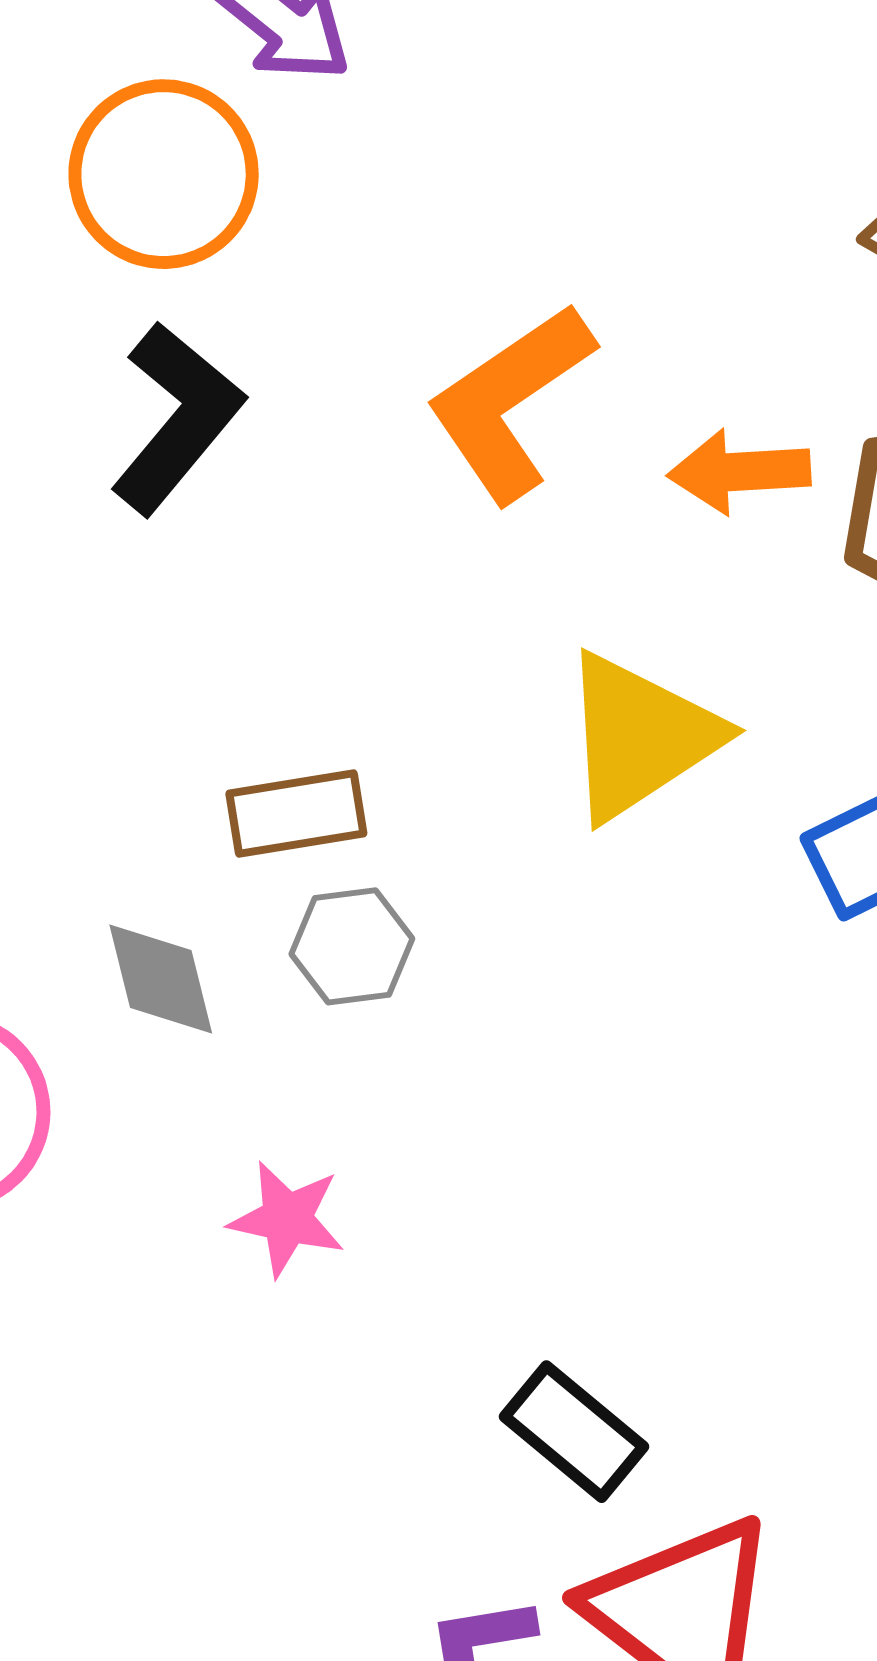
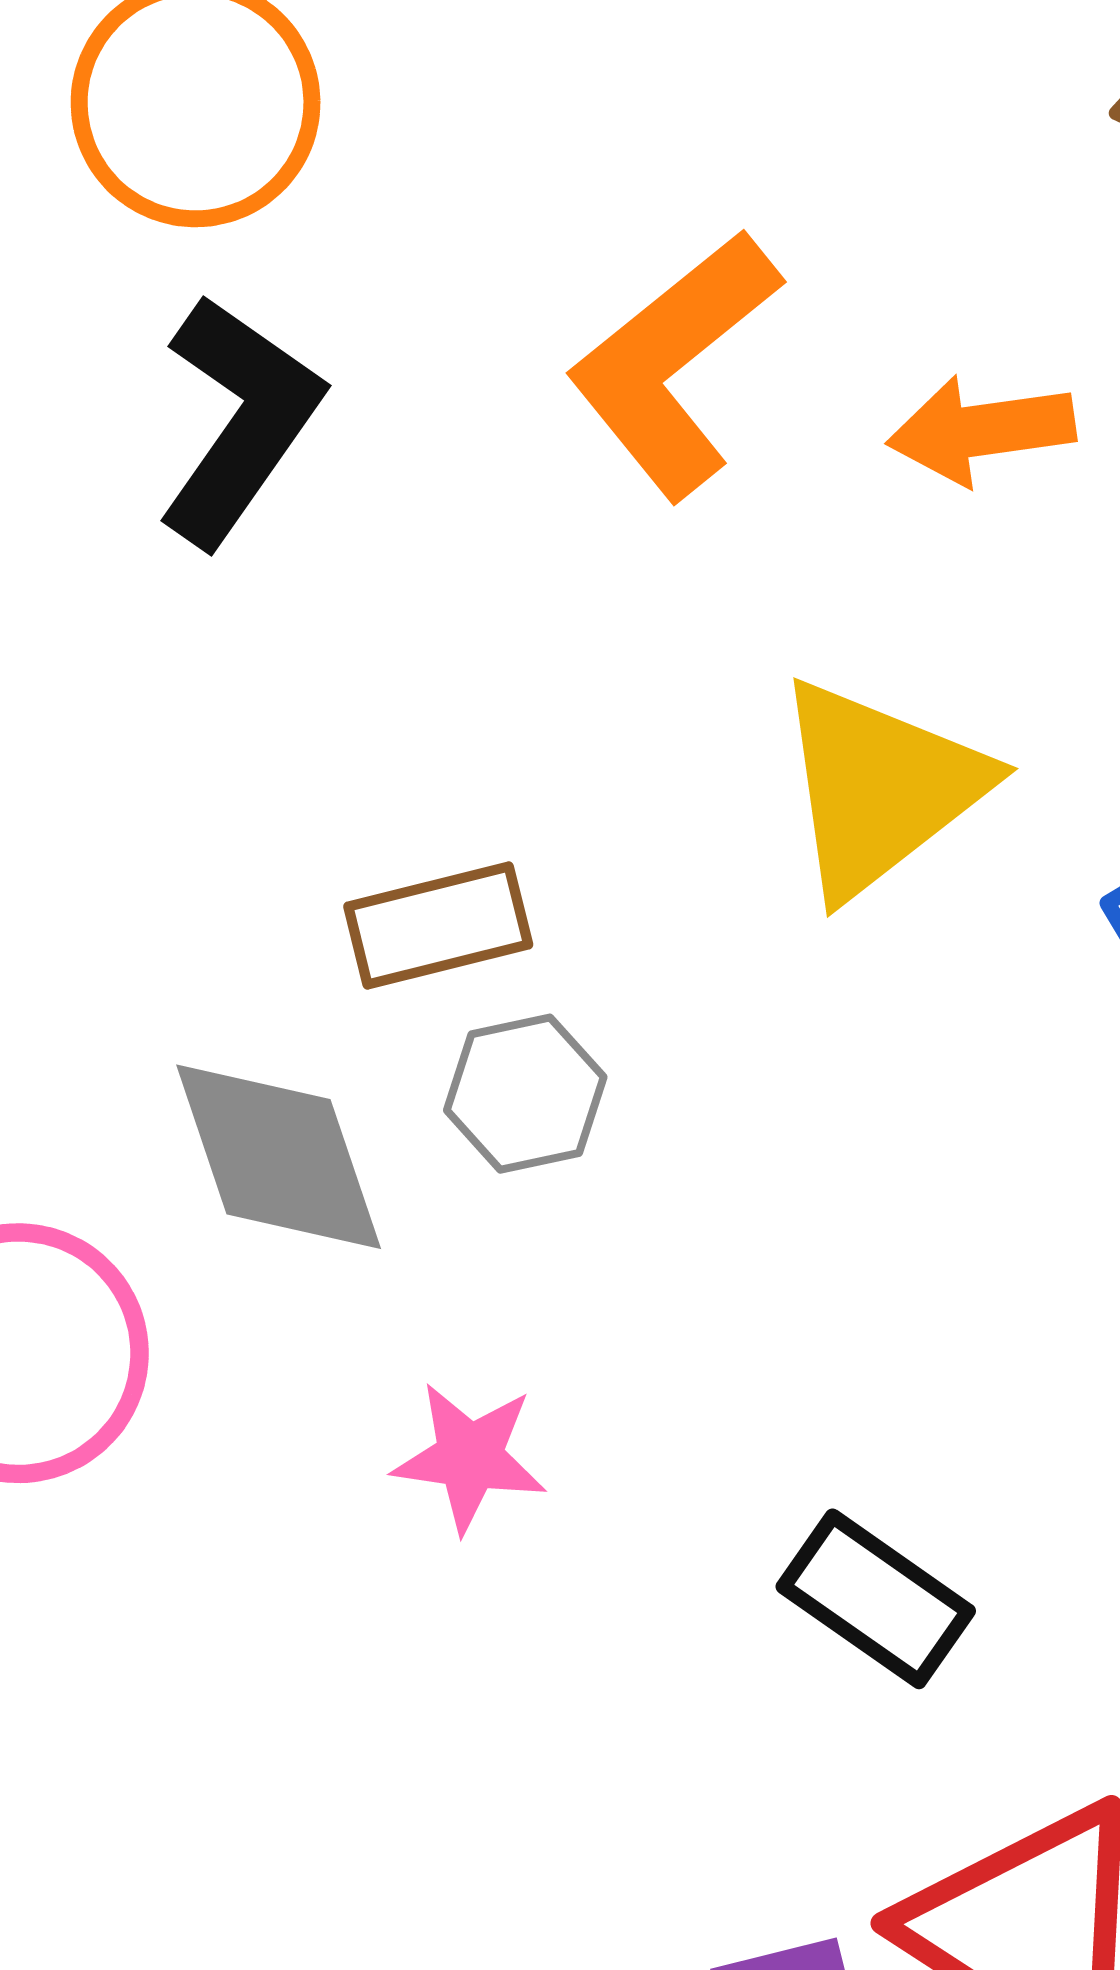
gray diamond: (161, 979) -> (279, 1157), size x1.4
black rectangle: (574, 1432) -> (876, 1599), moved

